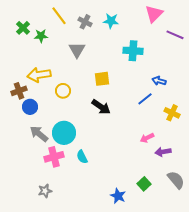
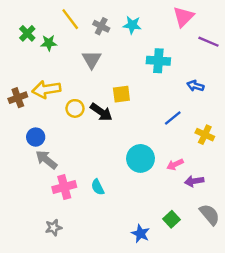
blue arrow: (159, 81) -> (195, 86), moved
brown cross: (19, 91) -> (18, 98), moved
blue circle: (30, 107) -> (36, 137), moved
black arrow: (101, 107) -> (101, 112), moved
cyan circle: (64, 133) -> (141, 158), moved

